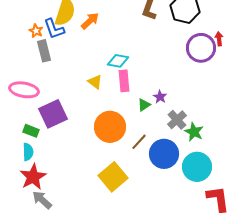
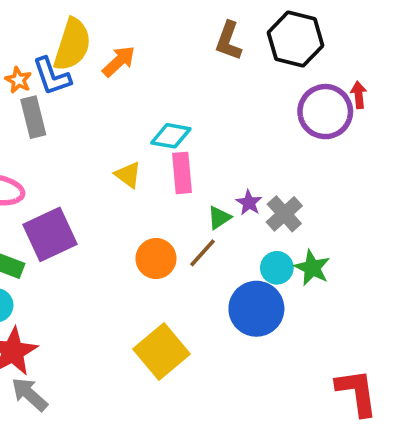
gray cross: (177, 120) -> (284, 214), moved
orange circle: (110, 127) -> (156, 259), size x0.7
brown line: (139, 142) -> (202, 253), moved
cyan circle: (197, 167) -> (277, 268), moved, size x0.6

